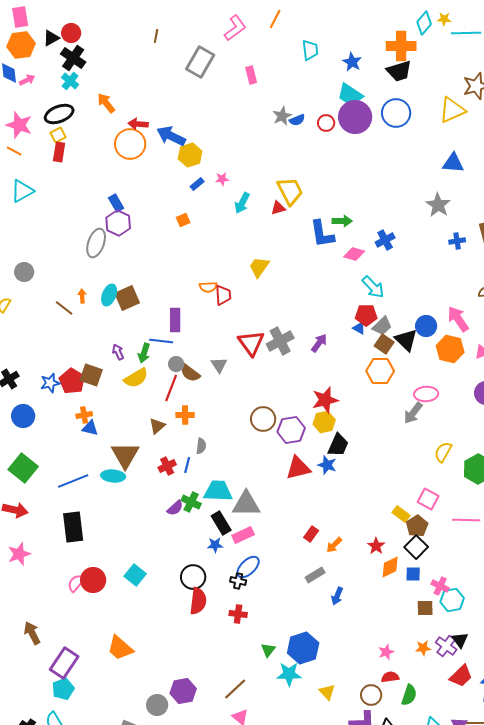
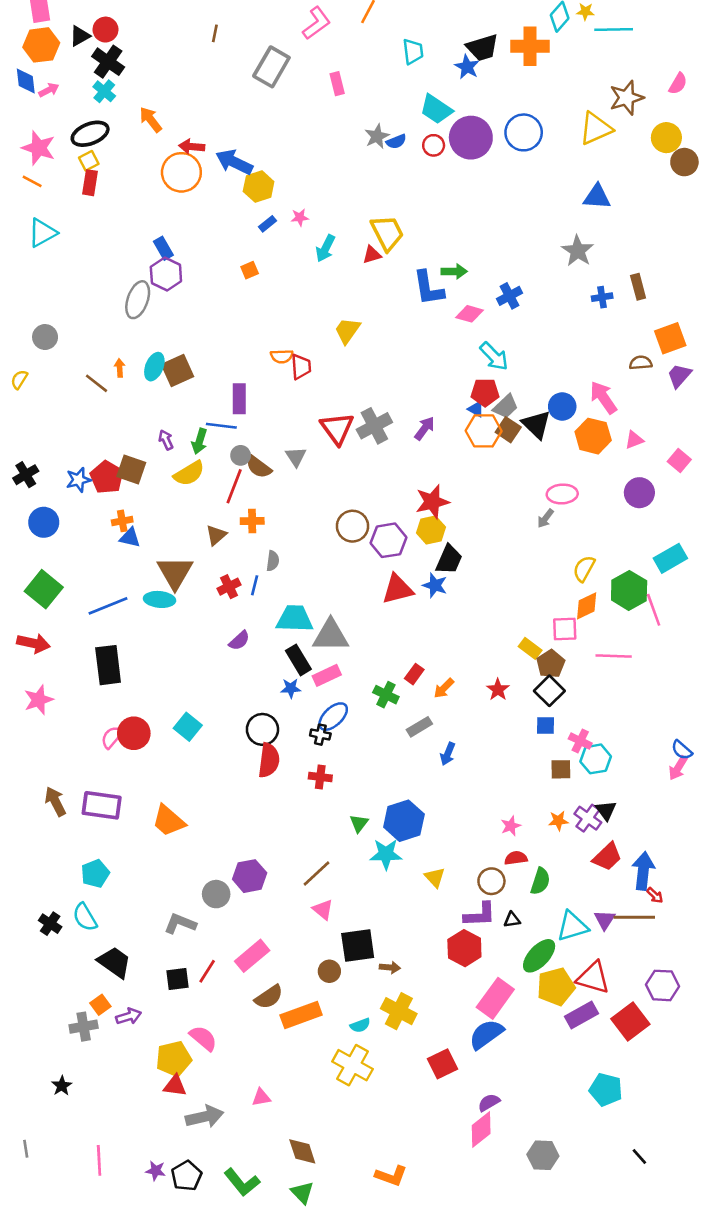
black trapezoid: (399, 71) -> (482, 48), moved
cyan trapezoid: (350, 95) -> (436, 109), moved
orange hexagon: (380, 371) -> (484, 431), moved
gray arrow: (413, 413) -> (545, 518), size x0.7
pink square: (428, 499) -> (565, 629), turned -30
green cross: (191, 502) -> (386, 695), moved
orange diamond: (390, 567) -> (587, 606), moved
purple rectangle: (64, 663) -> (102, 805), moved, turned 64

